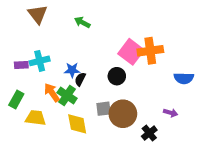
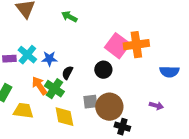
cyan cross: (40, 61) -> (27, 55), turned -36
blue star: (72, 70) -> (49, 59), moved
black cross: (149, 133) -> (122, 127), moved, turned -35

